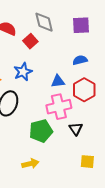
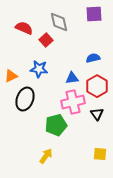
purple square: (81, 25) -> (94, 14), moved
blue star: (23, 72) -> (39, 69), turned 30
black triangle: (76, 129) -> (97, 114), moved
yellow arrow: (30, 164) -> (46, 156), turned -42

